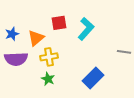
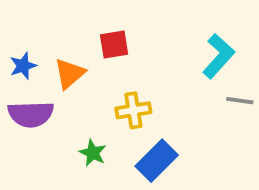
cyan L-shape: (86, 29) -> (219, 56), moved
yellow cross: (49, 57) -> (133, 110), moved
blue rectangle: (93, 78) -> (157, 161), moved

